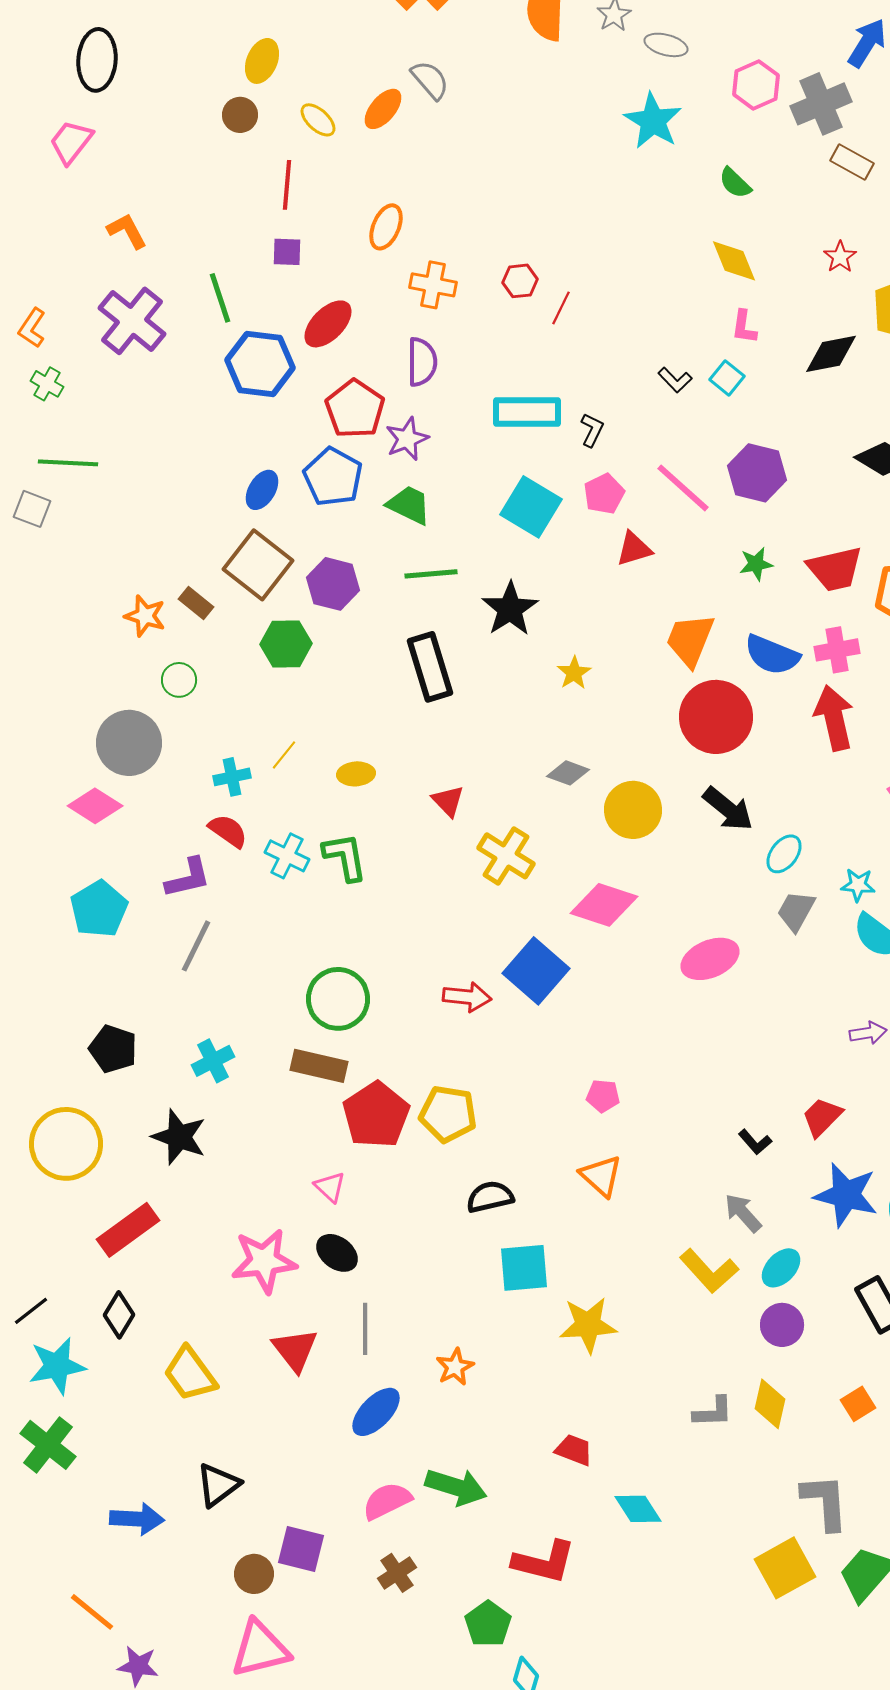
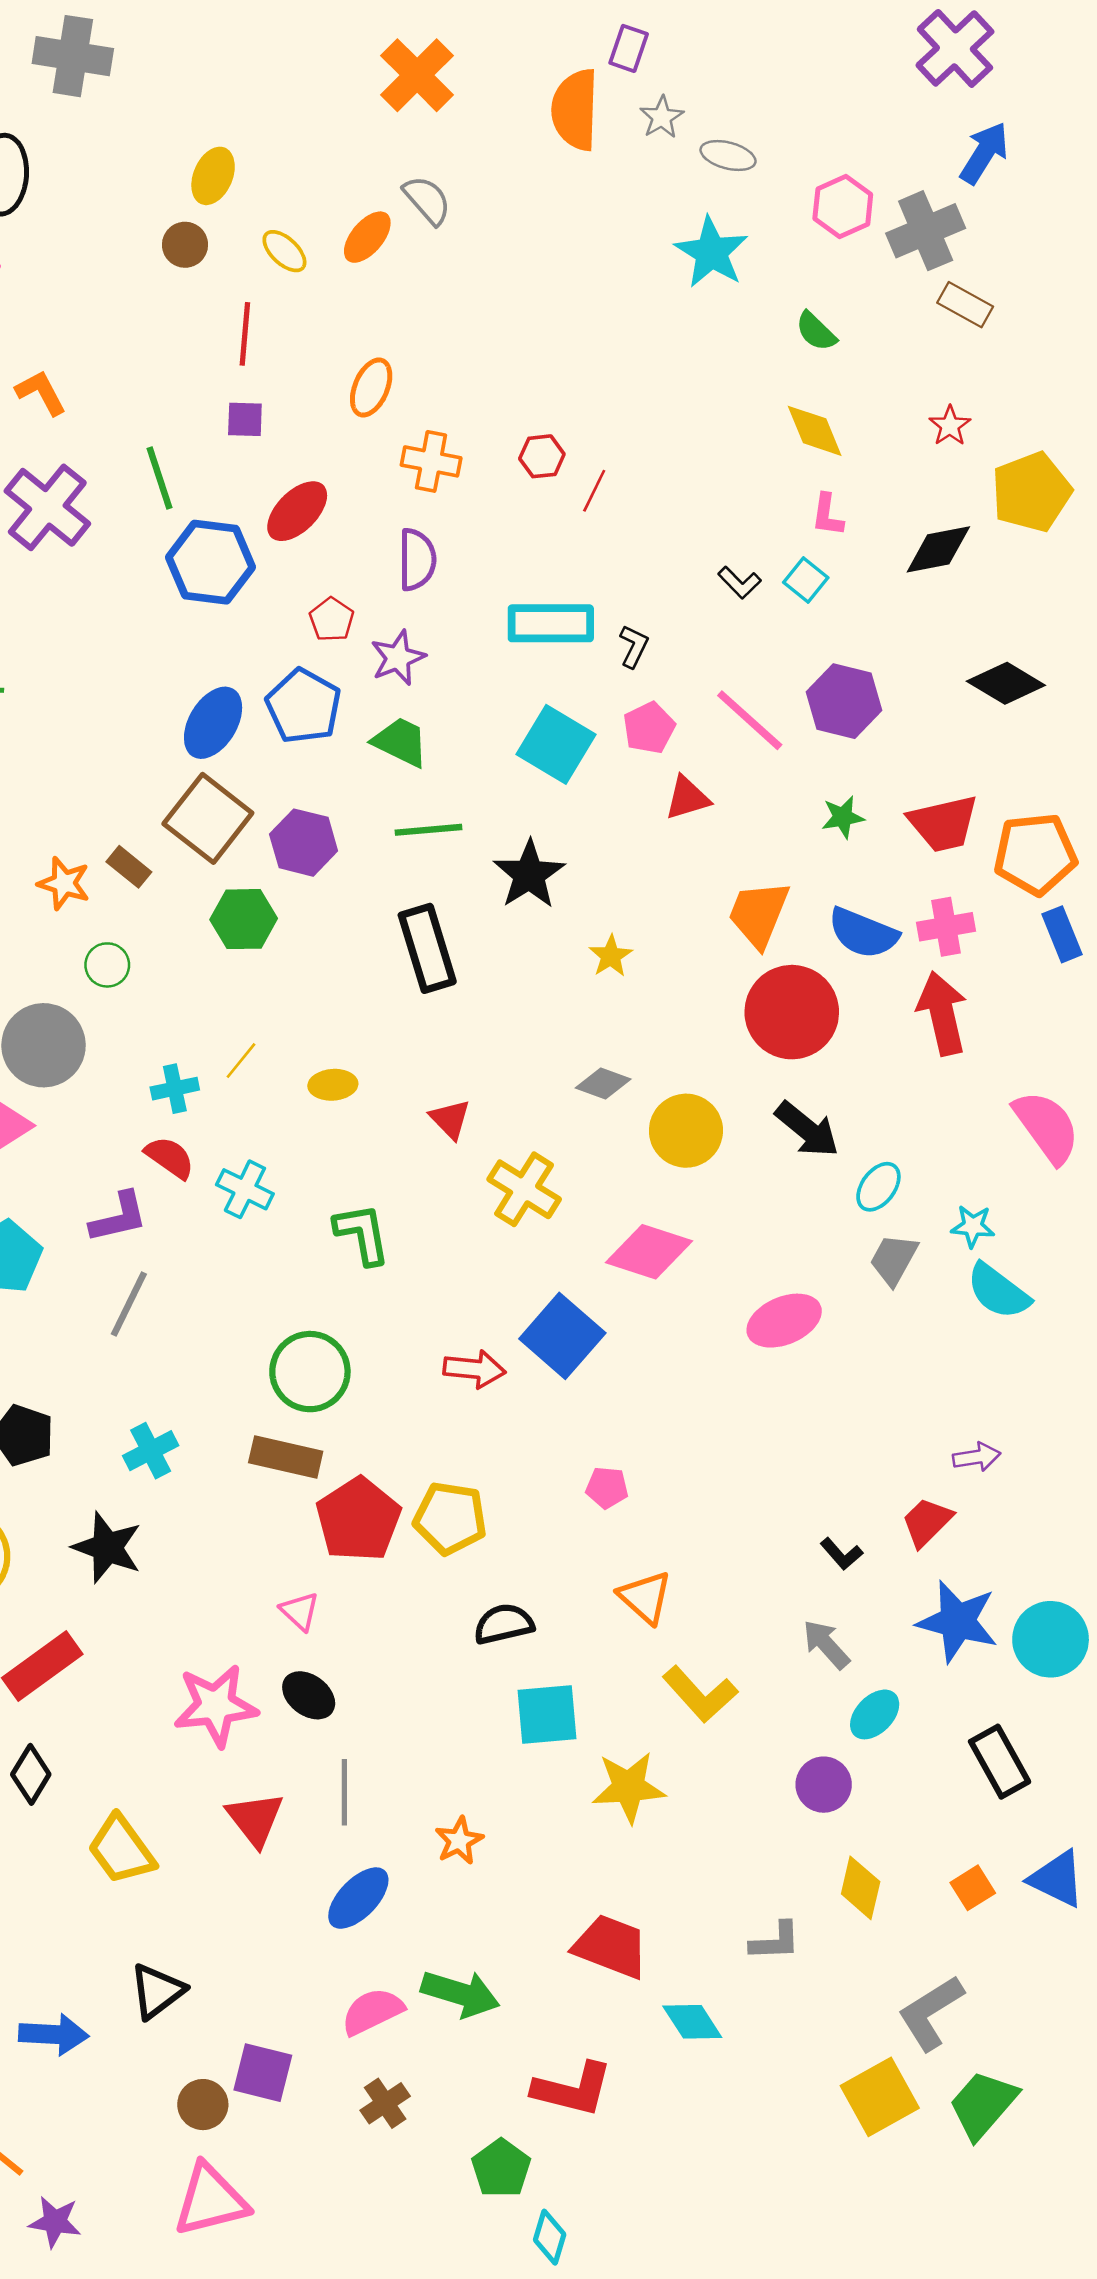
red pentagon: (355, 409) -> (332, 619), size x0.6
blue ellipse: (262, 490) -> (213, 723), size x1.4
green L-shape: (345, 857) -> (362, 1234), moved
purple arrow: (868, 1033) -> (977, 1457), moved
pink pentagon: (603, 1096) -> (607, 1488), moved
yellow L-shape: (709, 1271) -> (700, 1694), moved
purple circle: (782, 1325) -> (824, 1785), moved
gray L-shape: (713, 1412) -> (775, 1941), moved
red trapezoid: (574, 1450) -> (611, 1946), size x1.6
gray L-shape: (825, 1502) -> (931, 2013), turned -118

